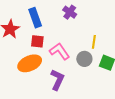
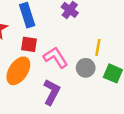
orange ellipse: (30, 63) -> (18, 71), turned -35

